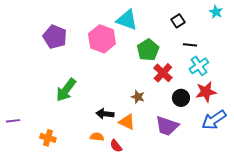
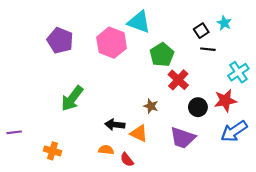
cyan star: (216, 12) -> (224, 23), moved
black square: (178, 21) -> (201, 31), moved
cyan cross: (199, 66) -> (238, 72), moved

